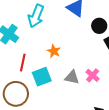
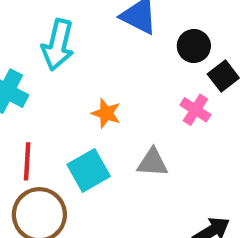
red line: (23, 63) -> (27, 161), moved
pink cross: (93, 75) -> (195, 110), moved

